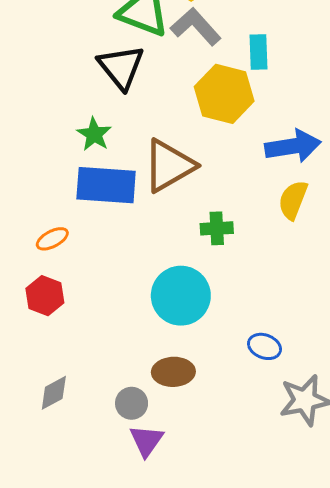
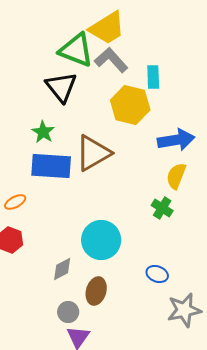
green cross: (217, 228) -> (162, 208), moved, turned 35
brown ellipse: (173, 372) -> (96, 291), turned -72
gray diamond: (54, 393) -> (62, 269), moved

